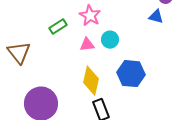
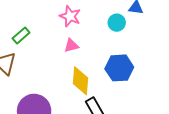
green rectangle: (58, 27) -> (21, 36), moved
cyan circle: (110, 40) -> (117, 23), moved

